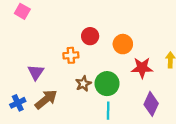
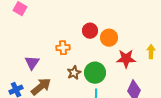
red circle: (90, 36) -> (90, 31), moved

